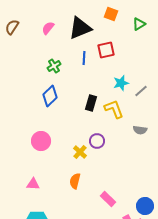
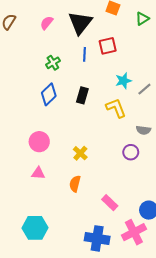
black triangle: (80, 28) -> (80, 23), turned -30
black rectangle: (91, 103) -> (82, 95), moved
purple circle: (97, 141) -> (131, 152), moved
pink triangle: (33, 184) -> (38, 173), moved

